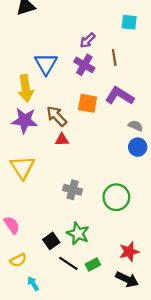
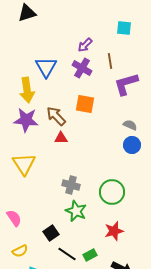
purple L-shape: (120, 96) -> (126, 84), moved, turned -48
green star: (78, 233) -> (76, 211), moved
red star: (129, 252) -> (114, 231), moved

